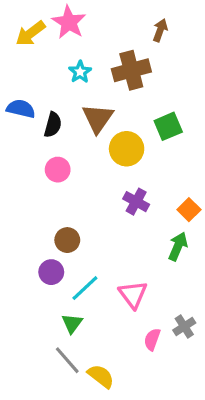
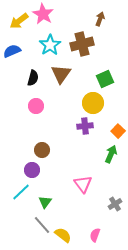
cyan star: (80, 72) -> (50, 45), size x1.5
blue semicircle: (21, 109) -> (12, 51), moved, turned -36
yellow circle: (127, 149) -> (93, 103), moved
purple cross: (136, 202) -> (85, 126), turned -35
cyan line: (85, 288) -> (21, 192), moved
pink semicircle: (152, 339) -> (95, 235), moved

